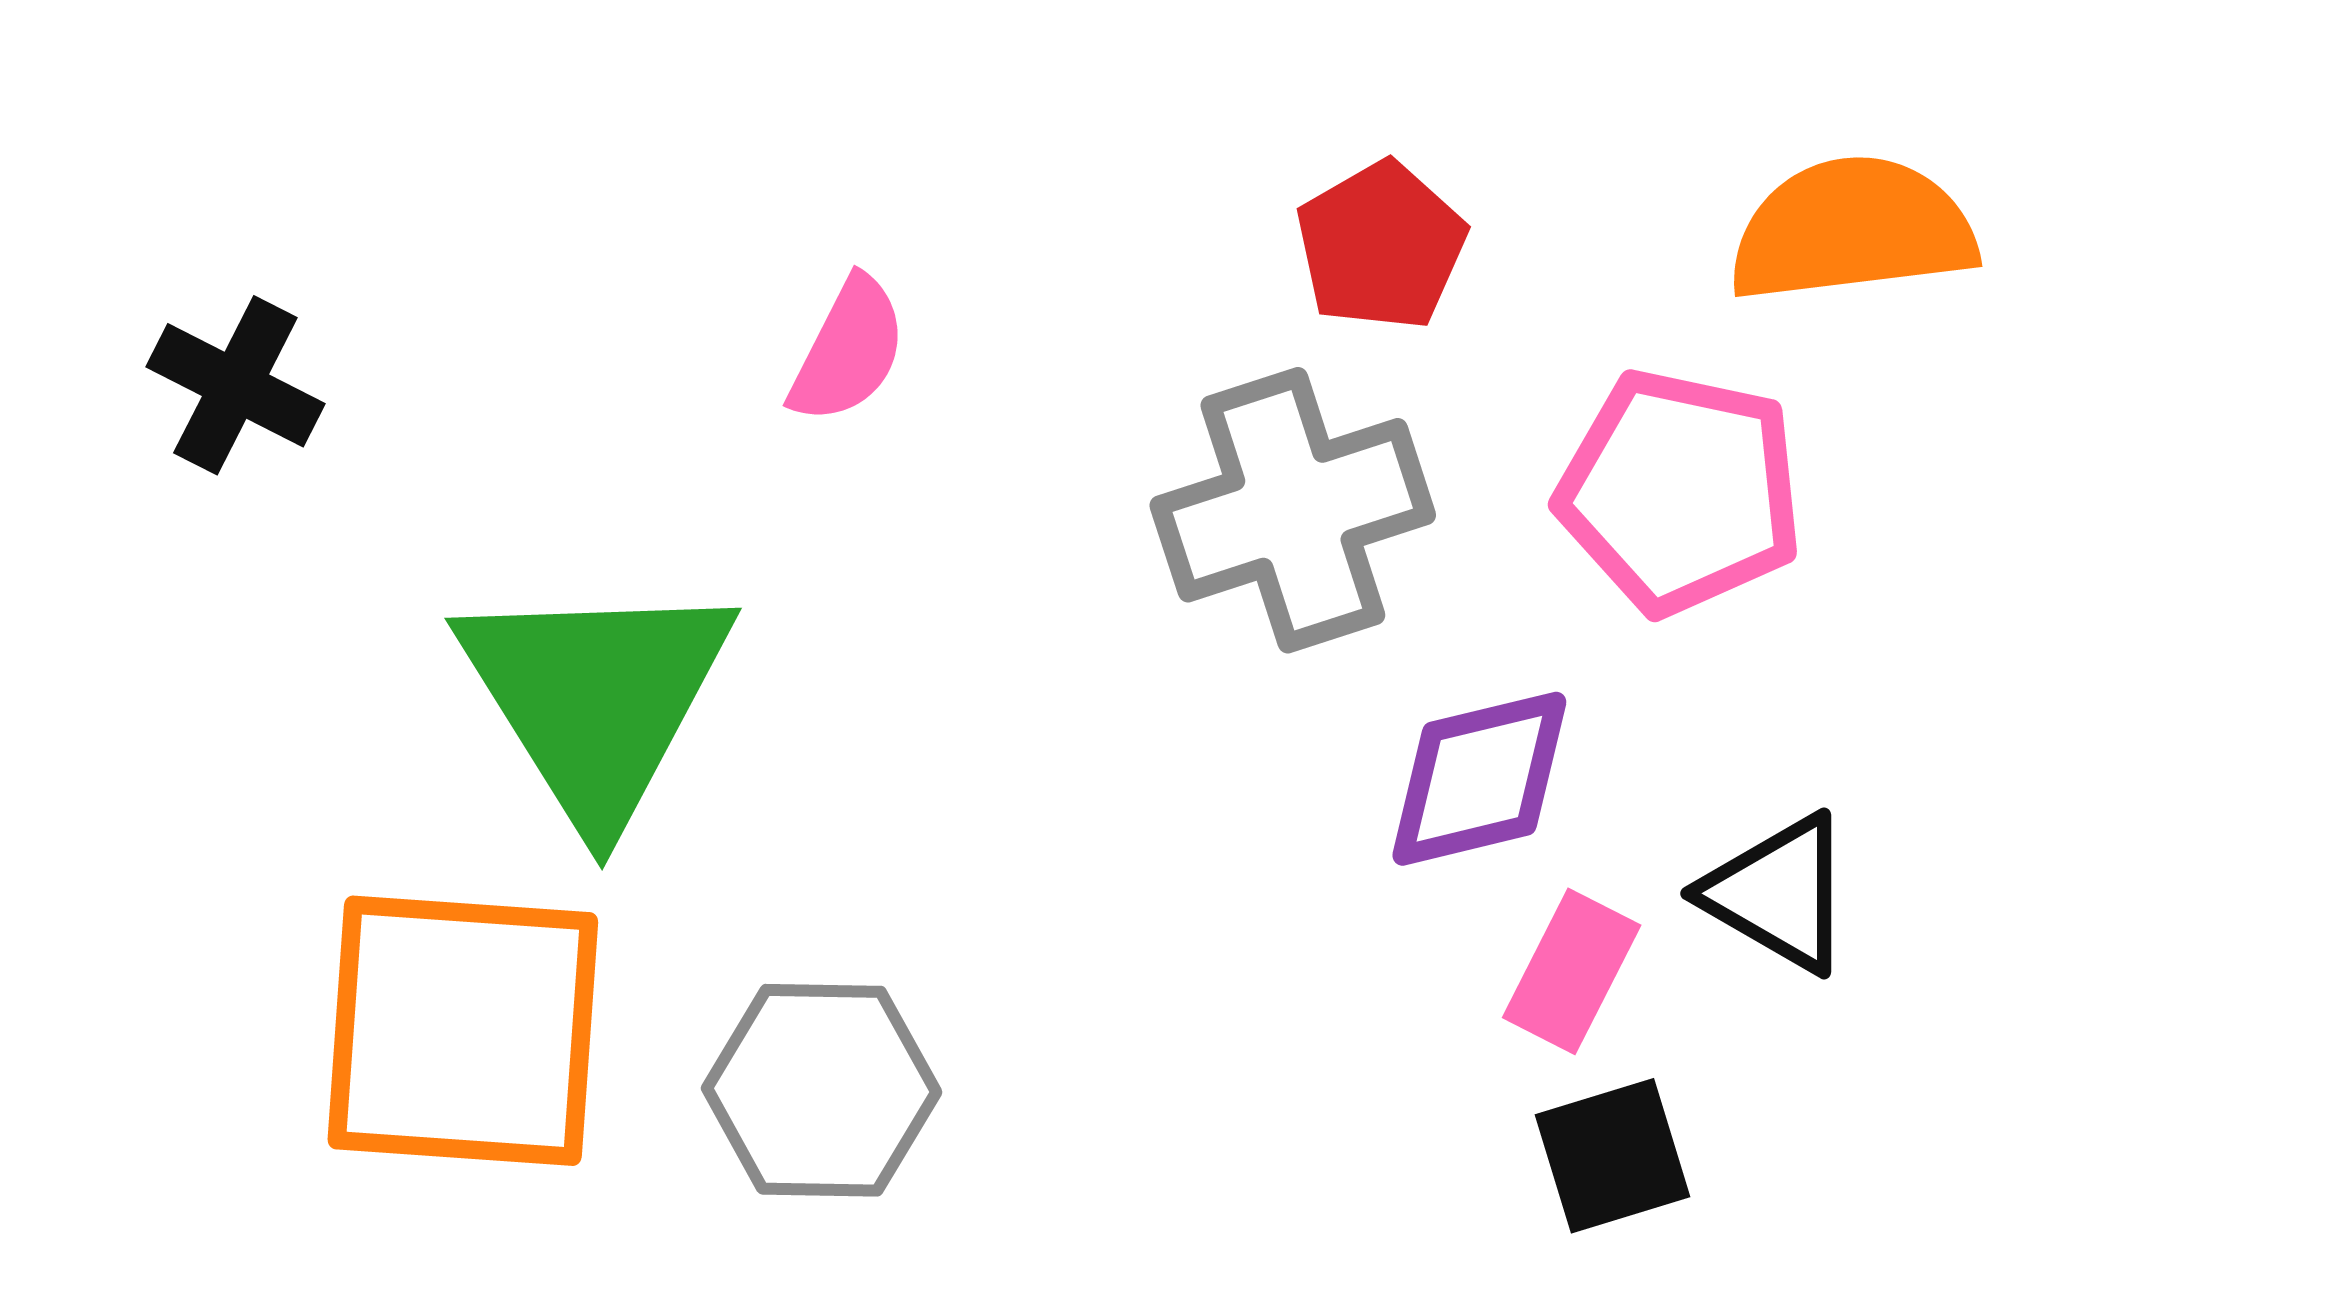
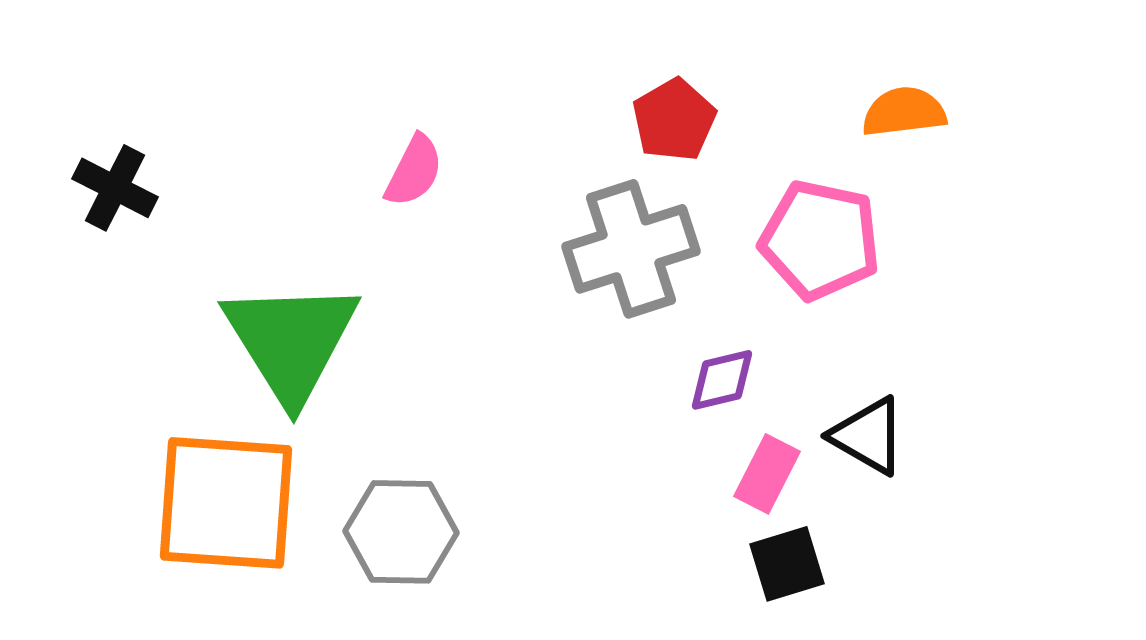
orange semicircle: (1852, 230) -> (904, 112), size x0.7
purple diamond: (1479, 779) -> (722, 380), size x0.7

